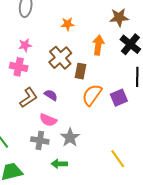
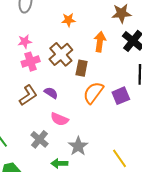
pink cross: (19, 67) -> (31, 62), moved, turned -30
pink semicircle: (48, 120) -> (59, 119), moved
gray star: (70, 137) -> (78, 146), moved
gray cross: (40, 140) -> (40, 139), turned 30

